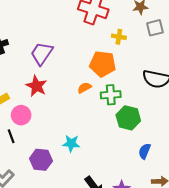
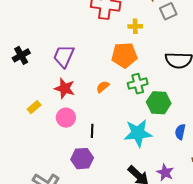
orange semicircle: (84, 88) -> (103, 87), moved
pink circle: (21, 115) -> (66, 118), moved
black line: (11, 136) -> (92, 131), moved, turned 32
cyan star: (71, 143) -> (138, 133), moved, size x1.6

